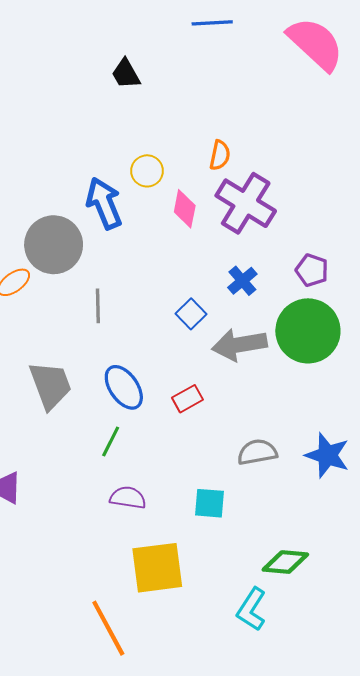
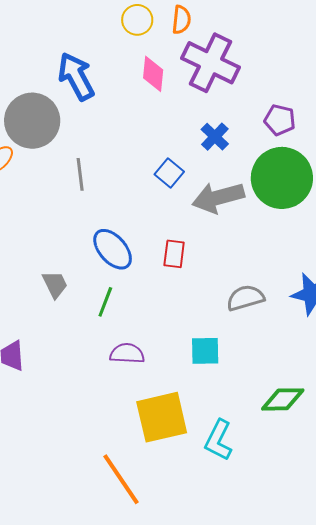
yellow circle: (147, 171) -> (137, 20), moved
gray trapezoid: (50, 385) -> (55, 284), moved, size x0.6
red rectangle: (187, 399) -> (174, 254), turned -48
cyan L-shape: (251, 609) -> (218, 440), moved

